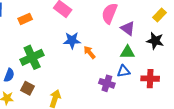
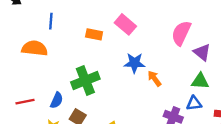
orange rectangle: (25, 19) -> (94, 34), moved, turned 32

